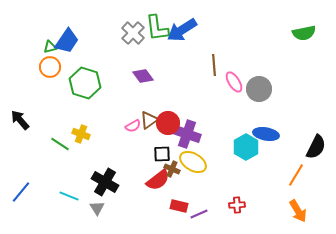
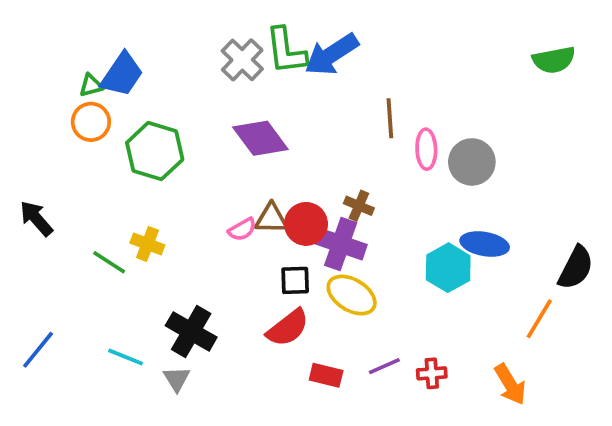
purple diamond: (143, 76) -> (260, 138), size x1.4
pink ellipse: (234, 82) -> (426, 149), turned 30
brown triangle: (149, 120) -> (271, 218), turned 36
brown cross: (172, 169) -> (359, 206), moved
orange arrow: (298, 211) -> (510, 384), moved
purple line: (199, 214) -> (384, 366), moved

